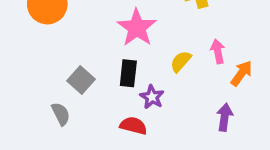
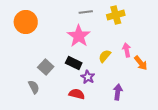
black rectangle: (128, 73) -> (74, 63), turned -70
orange arrow: (241, 73) -> (141, 63), turned 105
purple arrow: (225, 117) -> (118, 92), moved

